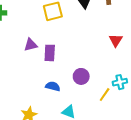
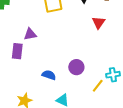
red triangle: (116, 40) -> (98, 23), moved
purple rectangle: (50, 53) -> (17, 51), moved

